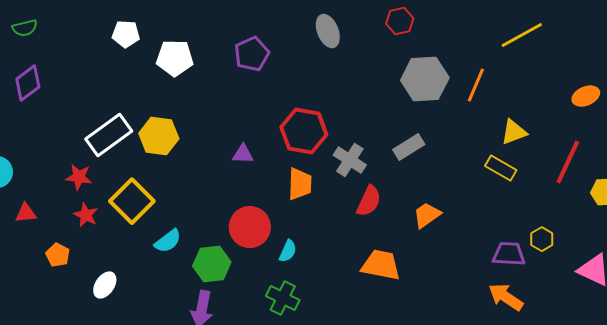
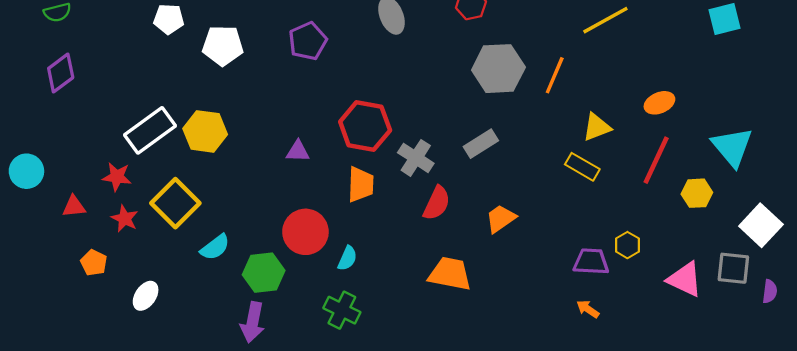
orange ellipse: (586, 96) -> (659, 103), moved
red triangle: (26, 213) -> (74, 206), moved
orange arrow: (506, 297) -> (588, 309), size x0.6

